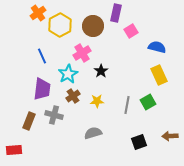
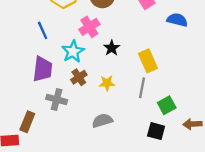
yellow rectangle: (159, 75) -> (148, 61), moved
green square: (148, 102) -> (167, 105), moved
brown rectangle: (29, 121) -> (27, 122), moved
black square: (139, 142) -> (156, 131), turned 35

